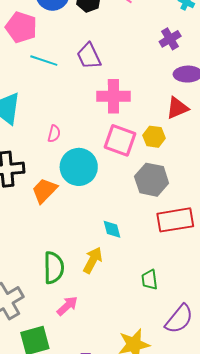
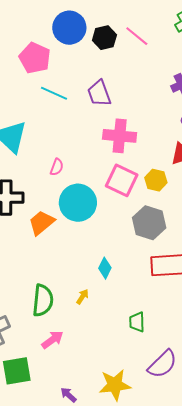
cyan diamond: (112, 229) -> (105, 268), turned 35
yellow arrow: (93, 260) -> (82, 297), size x0.6

